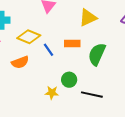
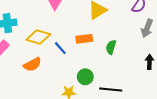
green semicircle: (97, 54) -> (111, 47), size x0.6

